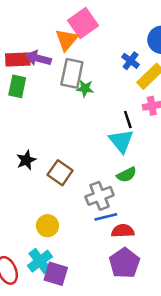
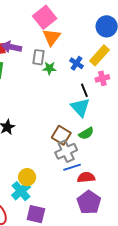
orange triangle: (67, 40) -> (52, 37), moved
blue cross: (131, 61) -> (76, 63), moved
gray rectangle: (72, 73) -> (38, 57), size x0.7
brown square: (60, 173) -> (61, 135), moved
cyan cross: (40, 261) -> (21, 191), moved

